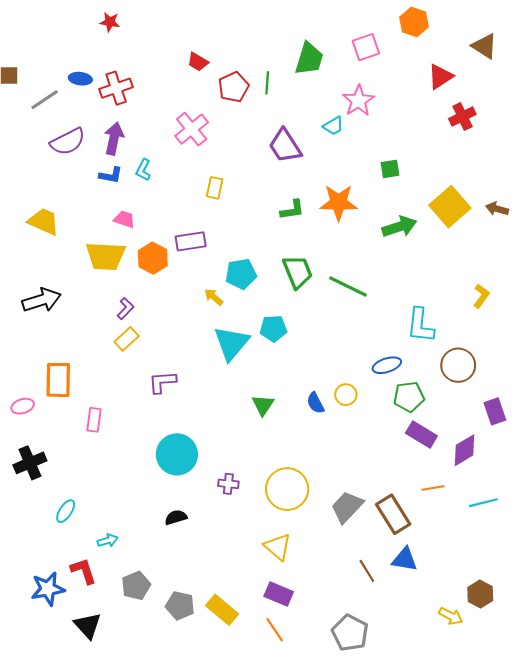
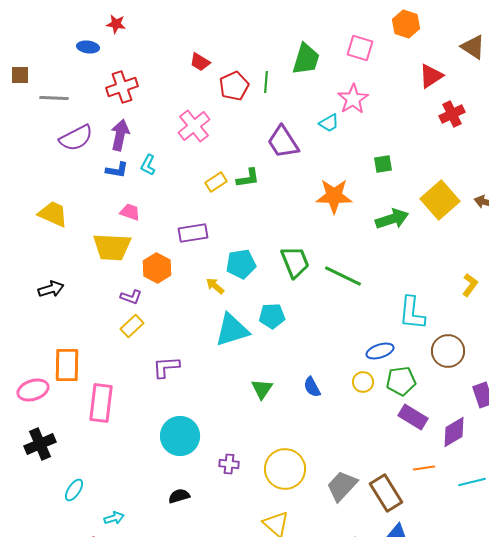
pink square: (366, 47) -> (360, 48), turned 36
blue ellipse: (80, 79) -> (88, 47), moved
gray line: (45, 100) -> (54, 98), turned 36
yellow rectangle: (215, 188) -> (216, 182), turned 45
green L-shape: (292, 210) -> (248, 178), moved
orange hexagon: (153, 258) -> (157, 268), moved
black arrow: (42, 300) -> (51, 289), size x0.7
purple L-shape: (125, 309) -> (131, 297), turned 65
cyan triangle: (231, 343) -> (232, 330), turned 33
yellow circle: (346, 395) -> (363, 382), moved
pink ellipse: (23, 406) -> (33, 390), size x1.4
pink rectangle: (94, 420) -> (101, 403), size x1.6

